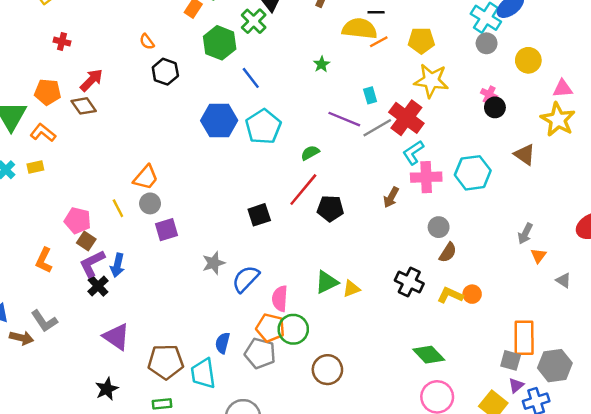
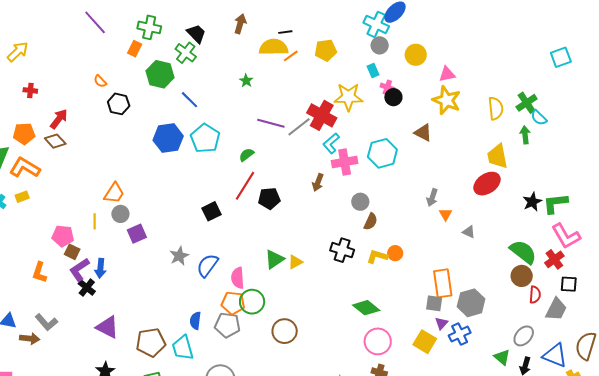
yellow star: (431, 81) -> (348, 97), moved
cyan rectangle: (370, 95) -> (373, 70), moved
orange L-shape: (43, 133) -> (25, 168), size x1.4
yellow line: (118, 208) -> (95, 221), turned 35

